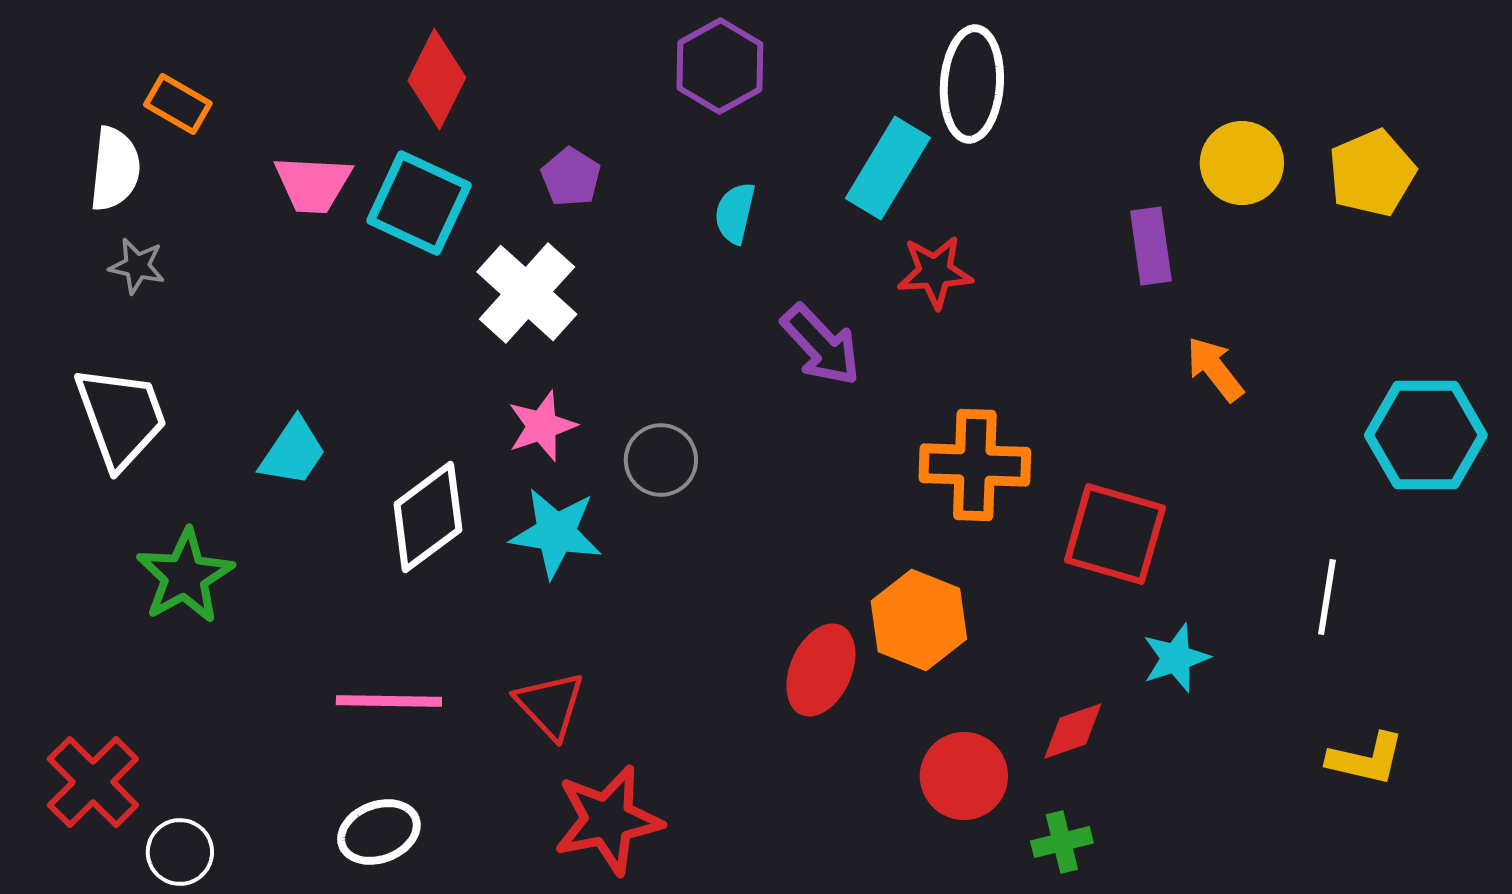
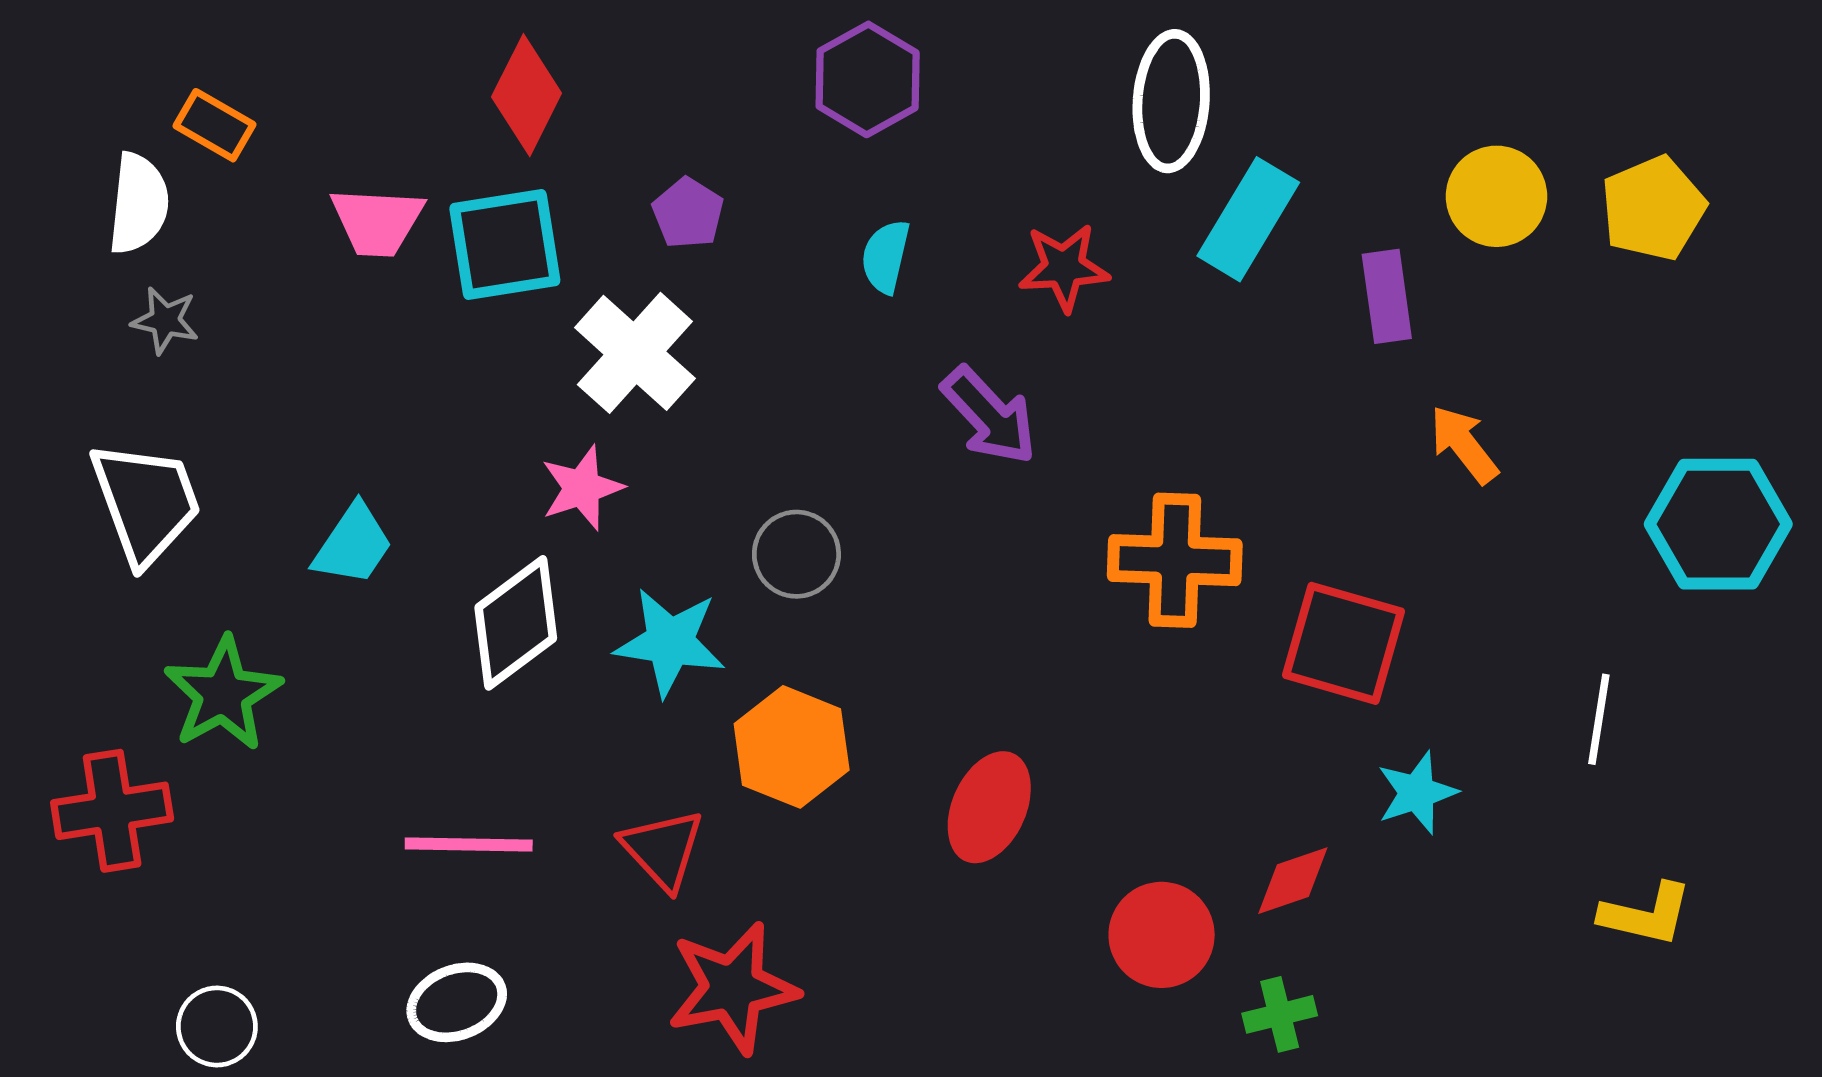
cyan rectangle: (888, 168) -> (1248, 219), moved
cyan square: (419, 203) -> (505, 245), turned -34
red star: (935, 272) -> (1064, 267), moved
pink star: (542, 426) -> (582, 488), moved
orange hexagon: (919, 620) -> (792, 747), moved
red cross: (93, 782) -> (112, 811), moved, turned 36

